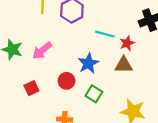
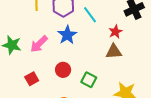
cyan line: (105, 34) -> (90, 15), moved, turned 42
blue star: (88, 63) -> (67, 35), moved

